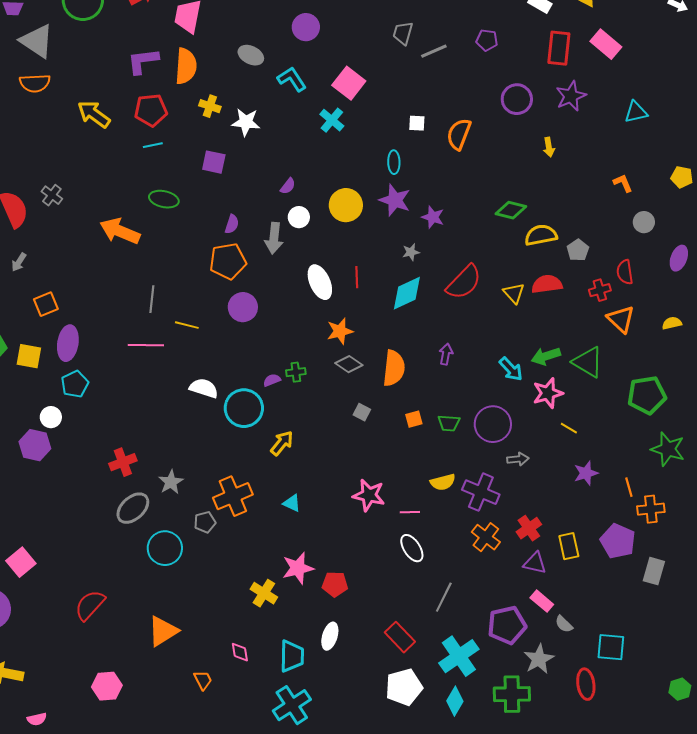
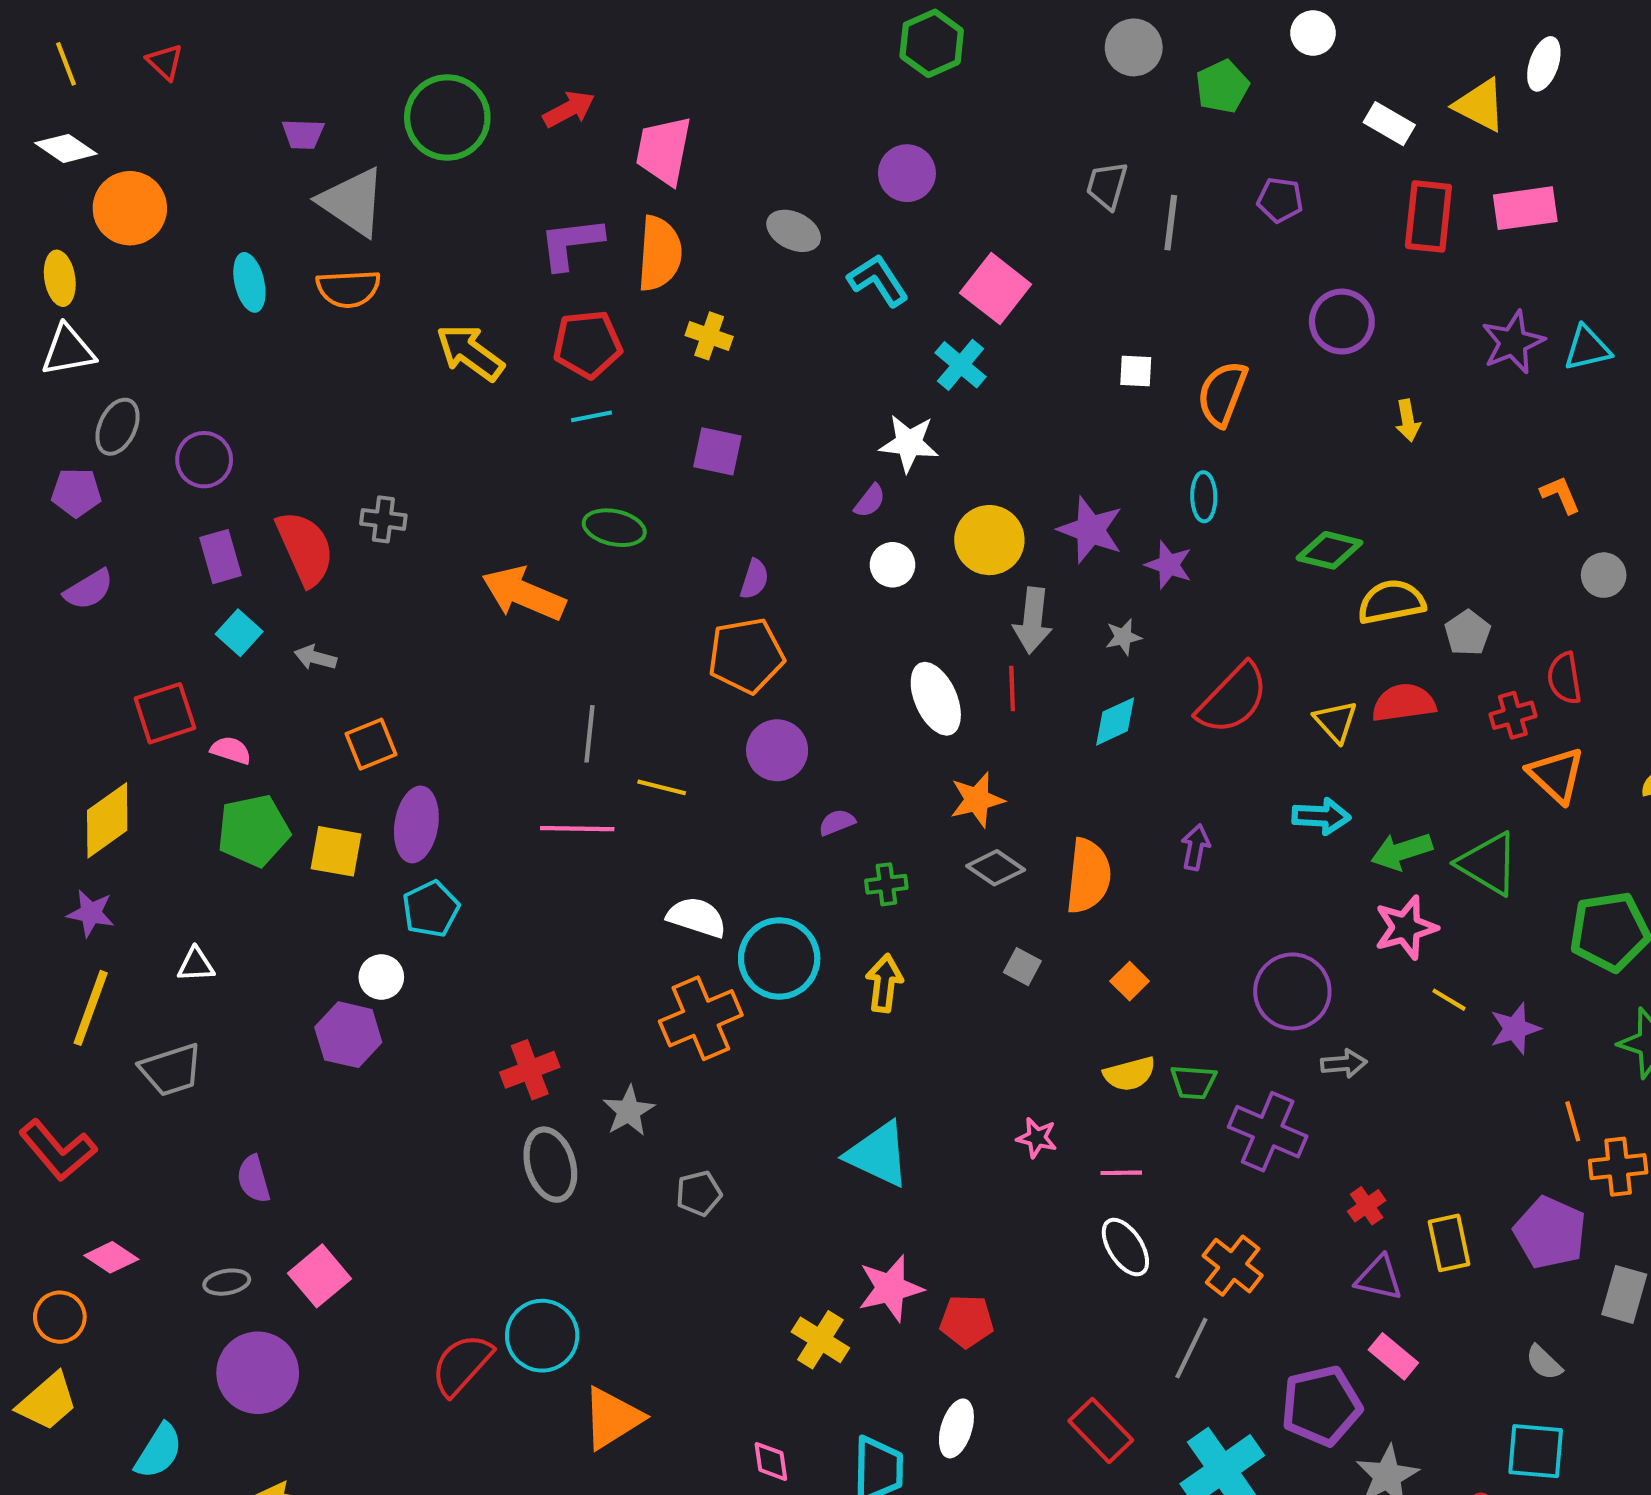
pink rectangle: (606, 44) -> (1525, 208), turned -48
gray line: (434, 51) -> (1171, 223), turned -60
purple star: (571, 96) -> (1513, 342), moved
white star: (246, 122) -> (909, 443), moved
cyan ellipse: (394, 162) -> (1204, 497), moved
gray cross: (52, 195) -> (383, 519), turned -30
gray arrow: (274, 238) -> (1033, 620), moved
gray arrow: (19, 262) -> (315, 658), turned 72
cyan diamond: (407, 293) -> (1115, 721), size x0.7
cyan arrow: (511, 369) -> (1321, 816), moved, turned -44
purple semicircle: (272, 380) -> (837, 822), moved
orange square: (414, 419) -> (1130, 981), turned -30
green trapezoid: (449, 423) -> (1193, 1082), moved
yellow arrow: (282, 443) -> (884, 983), moved, turned -32
purple star: (586, 473) -> (1515, 1029), moved
yellow semicircle: (443, 482) -> (1130, 1074), moved
pink star: (369, 495) -> (1037, 1138), size x0.6
orange cross: (233, 496) -> (701, 1018), moved
cyan triangle: (292, 503) -> (878, 1154), size x1.8
gray ellipse: (133, 508) -> (550, 1165), turned -64
red cross: (529, 528) -> (1367, 1206), size x0.7
orange cross: (486, 537) -> (1233, 1266), moved
cyan circle: (165, 548) -> (542, 1336), moved
gray semicircle: (564, 624) -> (1544, 1362), moved

